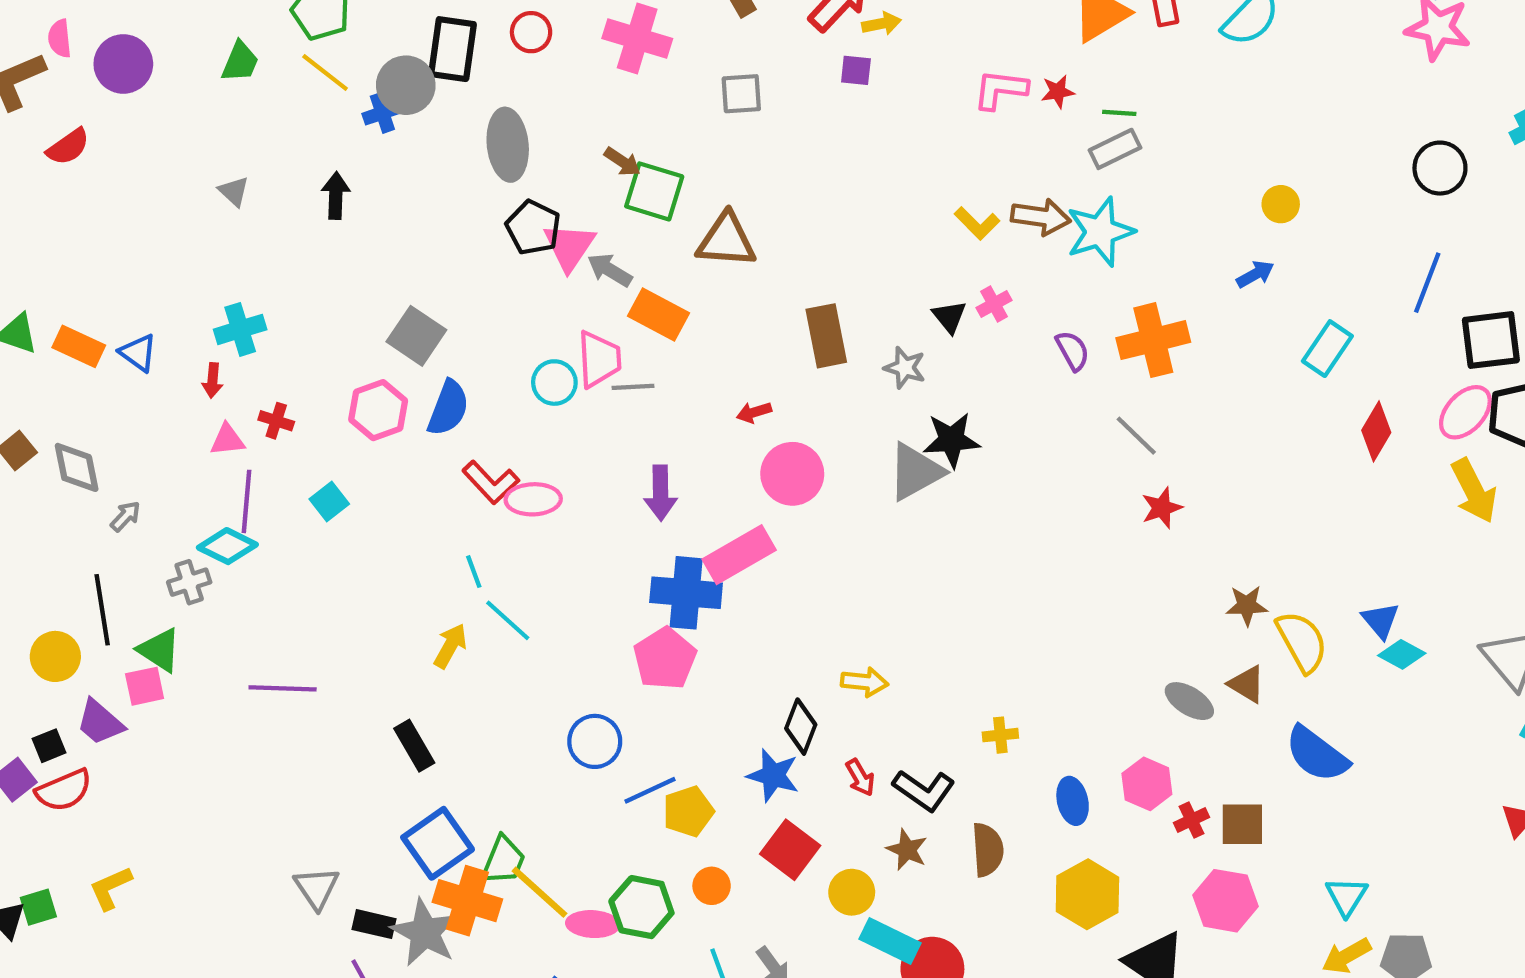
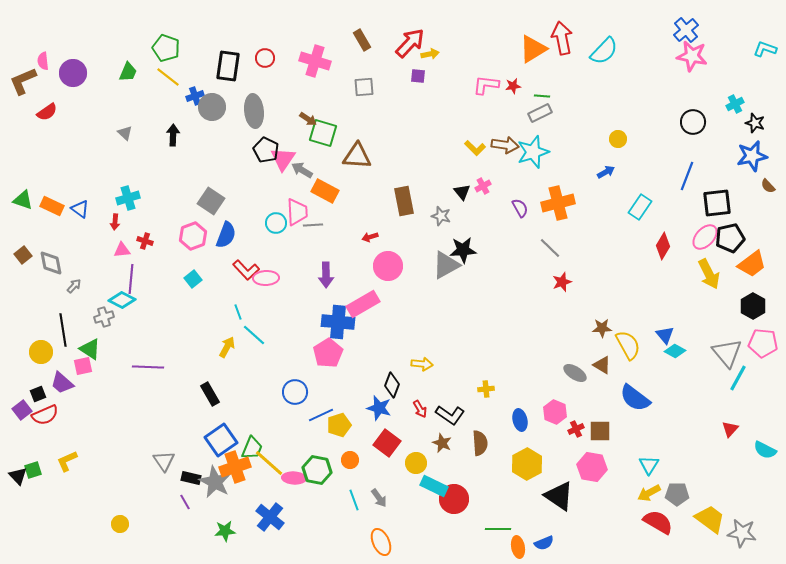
gray circle: (406, 85) -> (212, 107), moved
cyan square: (329, 501) -> (193, 279), moved
orange cross: (467, 901) -> (235, 467), turned -36

